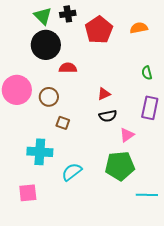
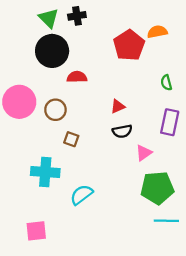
red pentagon: (99, 30) -> (129, 45), moved
green pentagon: (120, 166) -> (157, 188), moved
pink square: (28, 193) -> (36, 231), moved

